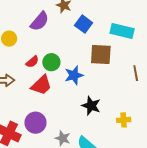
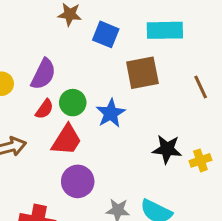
purple semicircle: (40, 21) -> (43, 74), moved
black star: (91, 106) -> (167, 149), moved
purple circle: (35, 123) -> (78, 181), moved

